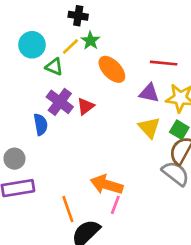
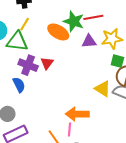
green star: (90, 41) -> (74, 21), moved, size x1.5
green triangle: (54, 67) -> (17, 42), size x1.6
yellow triangle: (149, 128) -> (103, 89), moved
pink line: (115, 205) -> (70, 129), moved

